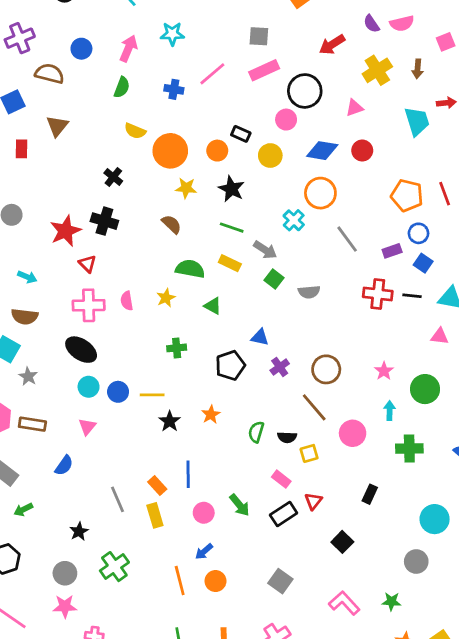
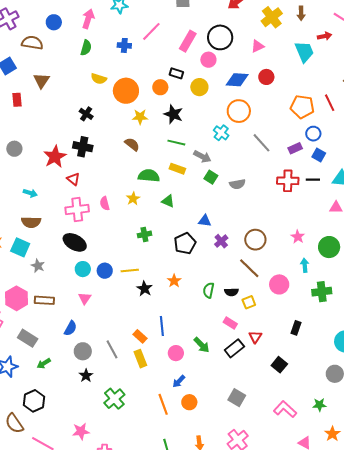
pink rectangle: (264, 70) -> (188, 41), moved, turned -30
gray circle: (65, 573) -> (83, 351), moved

